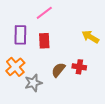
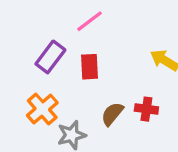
purple rectangle: (20, 35) -> (50, 57), turned 36

